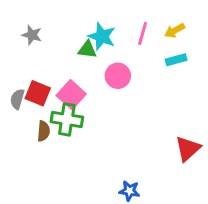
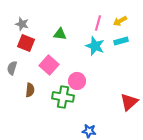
cyan star: (102, 36) -> (95, 46), moved
pink circle: (118, 76) -> (77, 81), moved
red square: (38, 93) -> (26, 43), moved
green cross: (67, 119) -> (63, 97), moved

